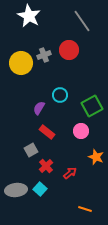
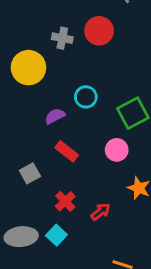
gray cross: (44, 55) -> (62, 38), turned 32
yellow circle: (21, 63) -> (28, 68), moved
purple semicircle: (39, 108) -> (55, 116), turned 32
gray square: (31, 150) -> (30, 173), moved

